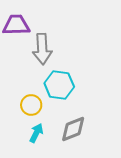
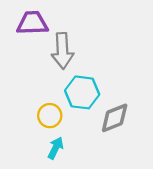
gray diamond: (73, 129) -> (115, 118), moved

